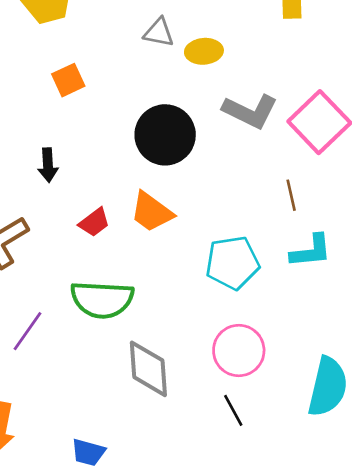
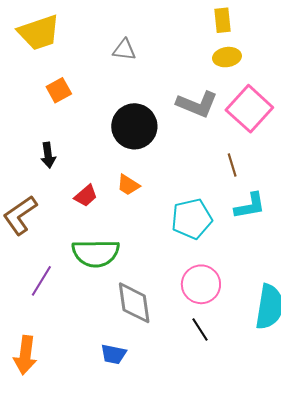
yellow ellipse: (204, 51) -> (227, 57), moved
orange trapezoid: (152, 212) -> (128, 185), size x0.7
blue trapezoid: (88, 452) -> (113, 354), moved

